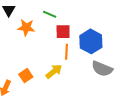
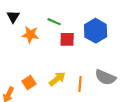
blue hexagon: (91, 41) -> (96, 31), moved
orange line: (66, 52) -> (80, 84), moved

